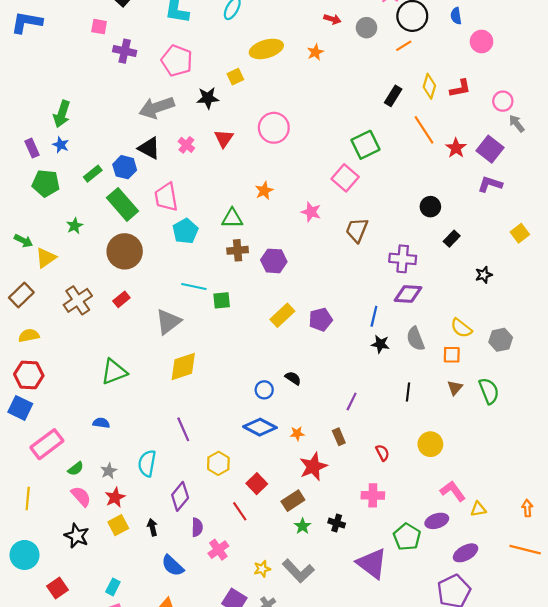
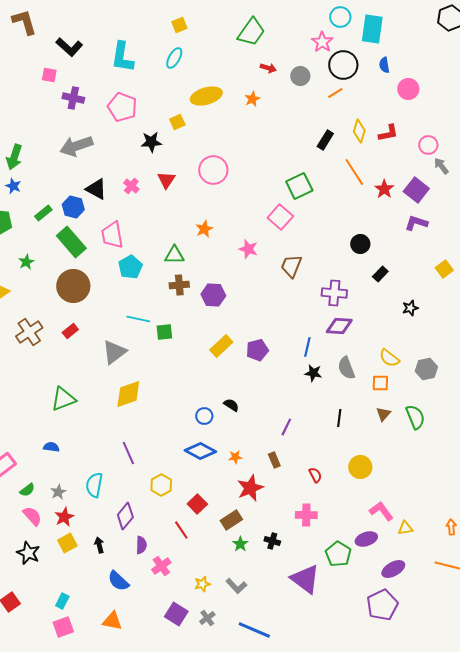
gray arrow: (157, 108) -> (76, 146), moved
gray L-shape: (298, 571) -> (236, 586), size x0.7

